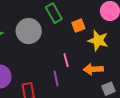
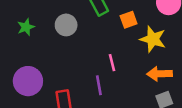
gray circle: (29, 31) -> (66, 25), size x0.7
orange arrow: (93, 69) -> (160, 74), moved

